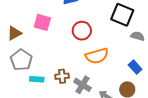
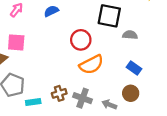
pink square: (42, 22) -> (16, 42), moved
red circle: (82, 31) -> (81, 40), moved

